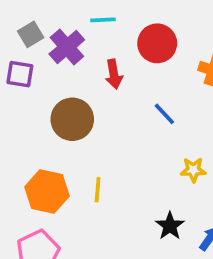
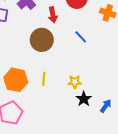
brown circle: (72, 119) -> (42, 40), moved
yellow star: (193, 170) -> (75, 82), moved

